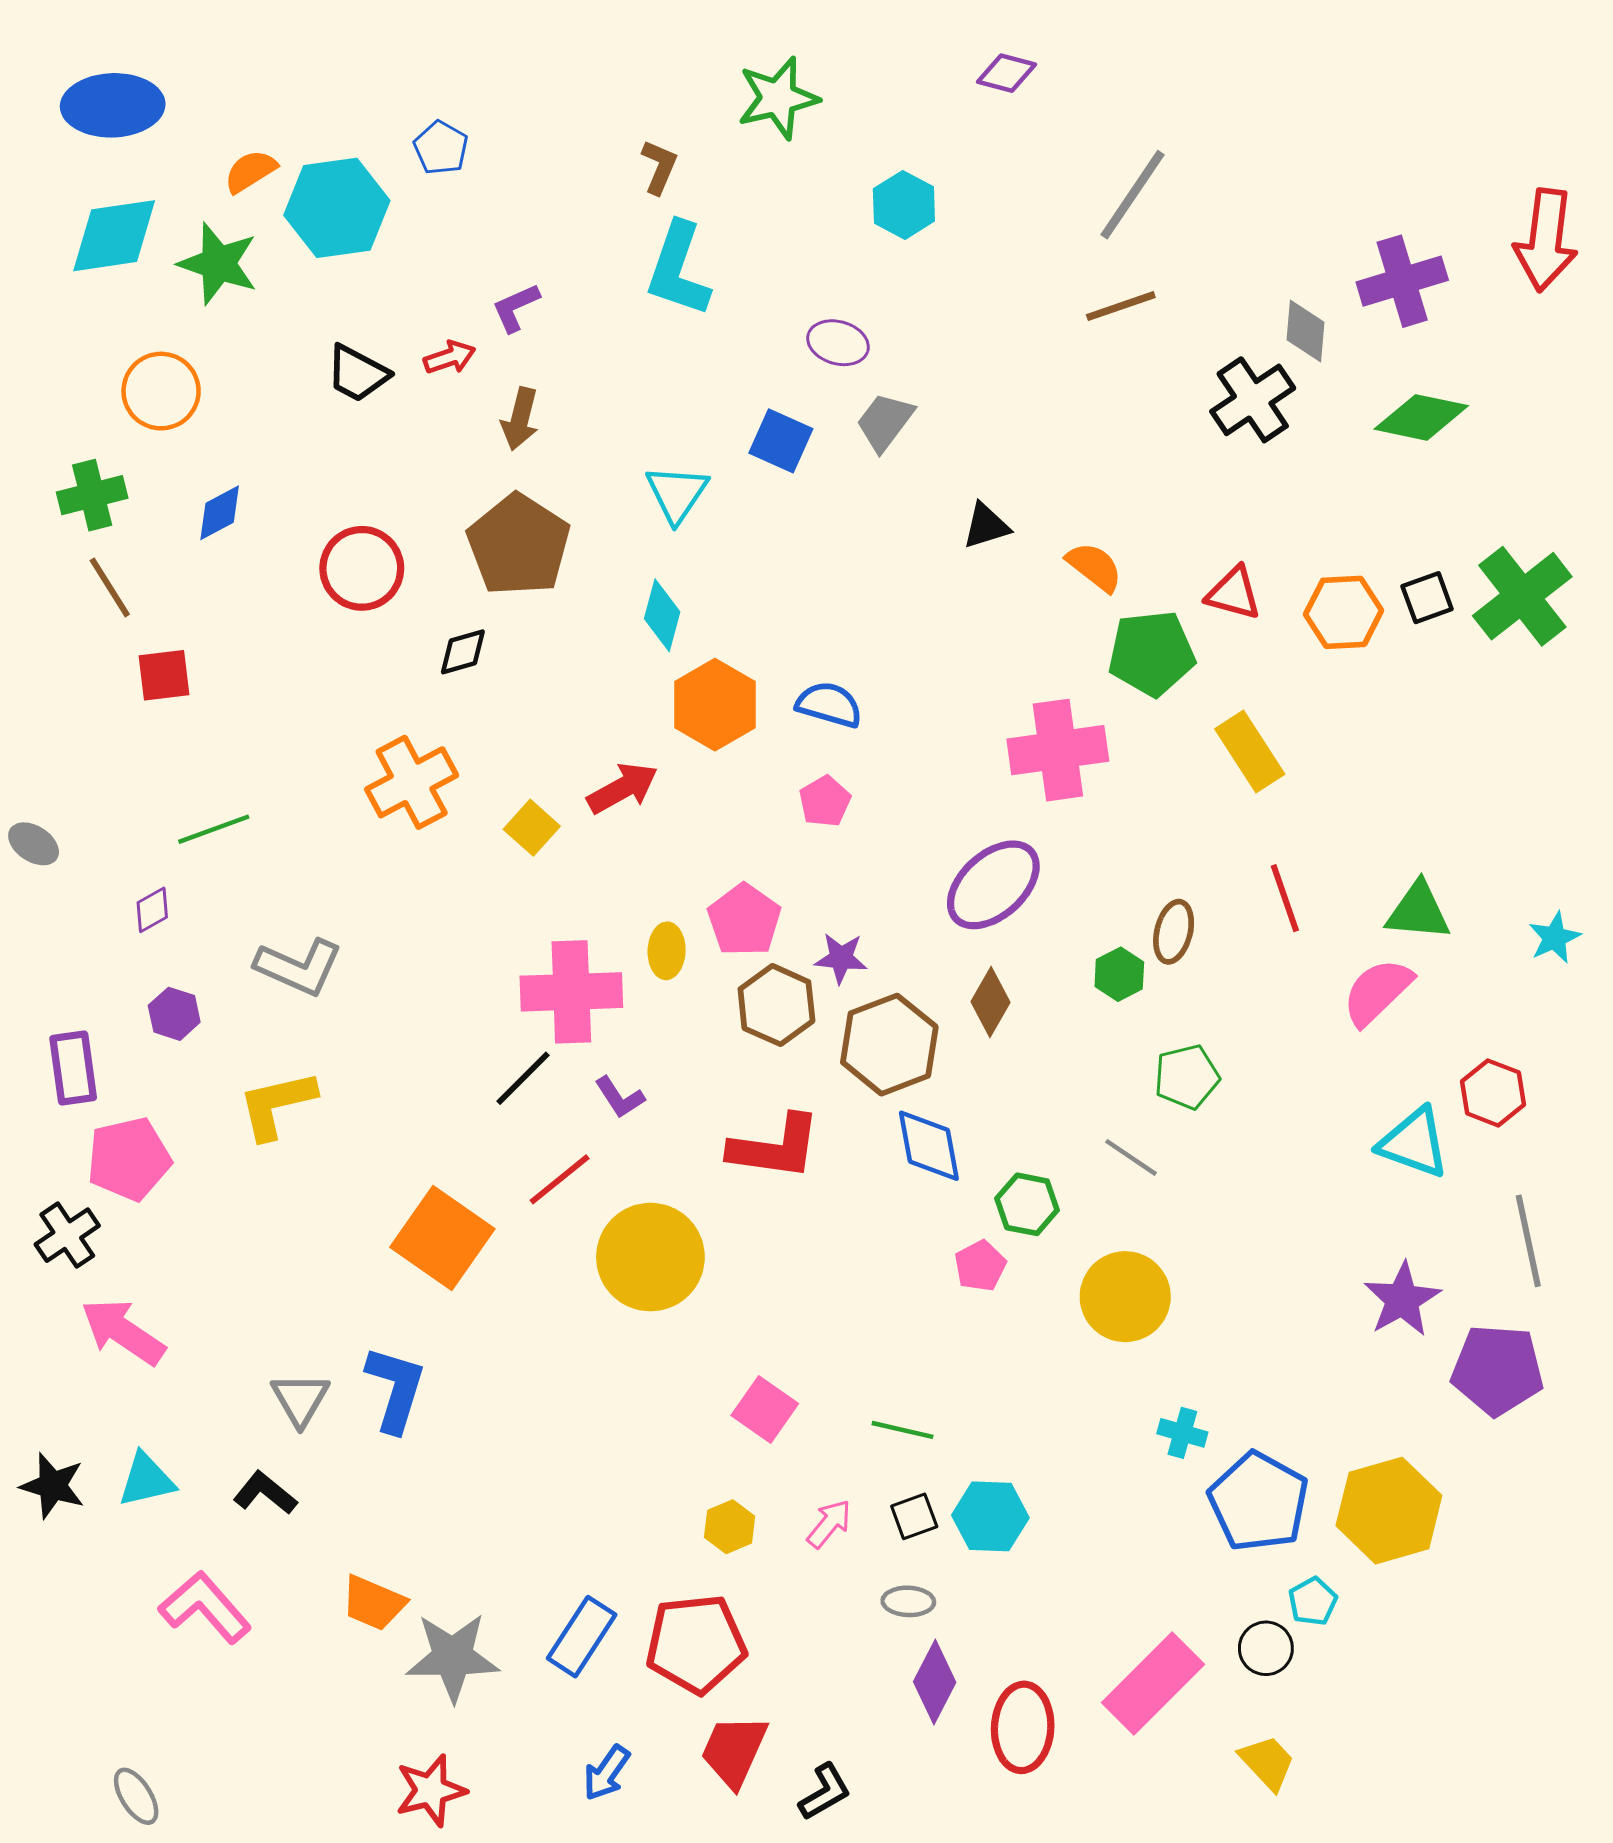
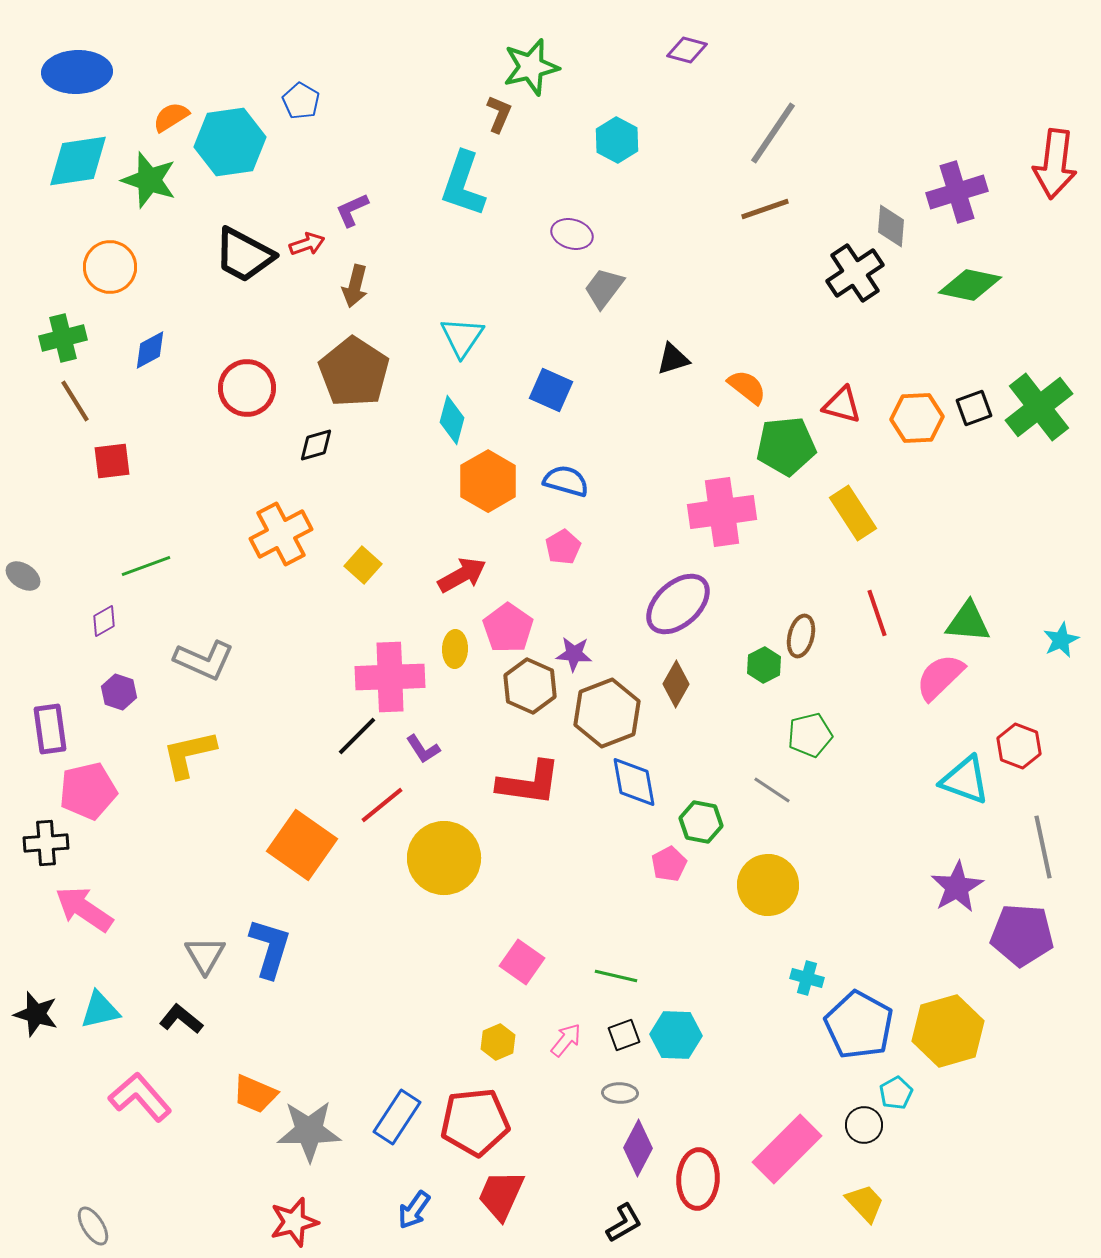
brown L-shape: (659, 167) -> (499, 114), moved
black trapezoid: (357, 373) -> (244, 255), size x1.4
blue square: (781, 441) -> (551, 390), moved
red arrow: (623, 788) -> (462, 575), moved
black cross: (67, 1235) -> (46, 843), turned 30
black L-shape: (825, 1792) -> (624, 1223), moved

